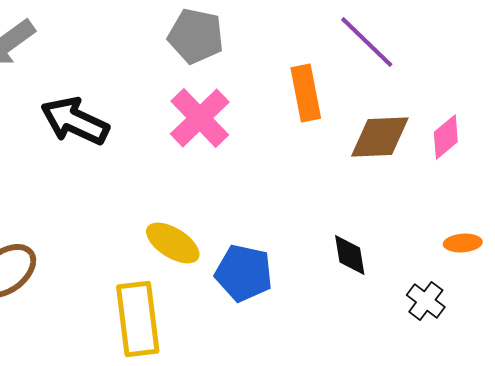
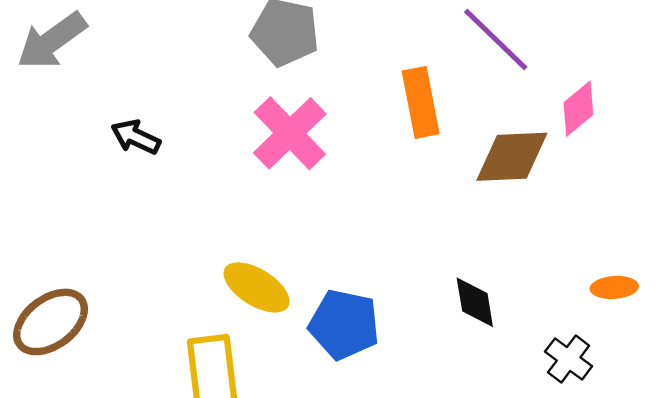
black arrow: (75, 121) -> (136, 137), size x0.6
pink diamond: (446, 137) -> (578, 109), moved

